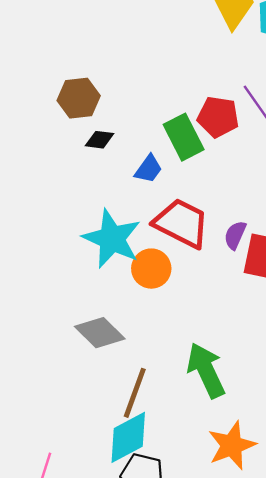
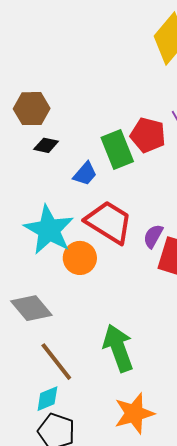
brown line: (135, 393) -> (56, 362), turned -63
cyan diamond: (128, 437) -> (47, 399), size x0.6

